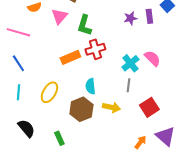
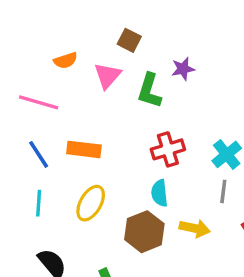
purple star: (130, 18) -> (183, 69), moved
red cross: (95, 49) -> (168, 149), moved
orange rectangle: (70, 57) -> (84, 149), moved, turned 30

